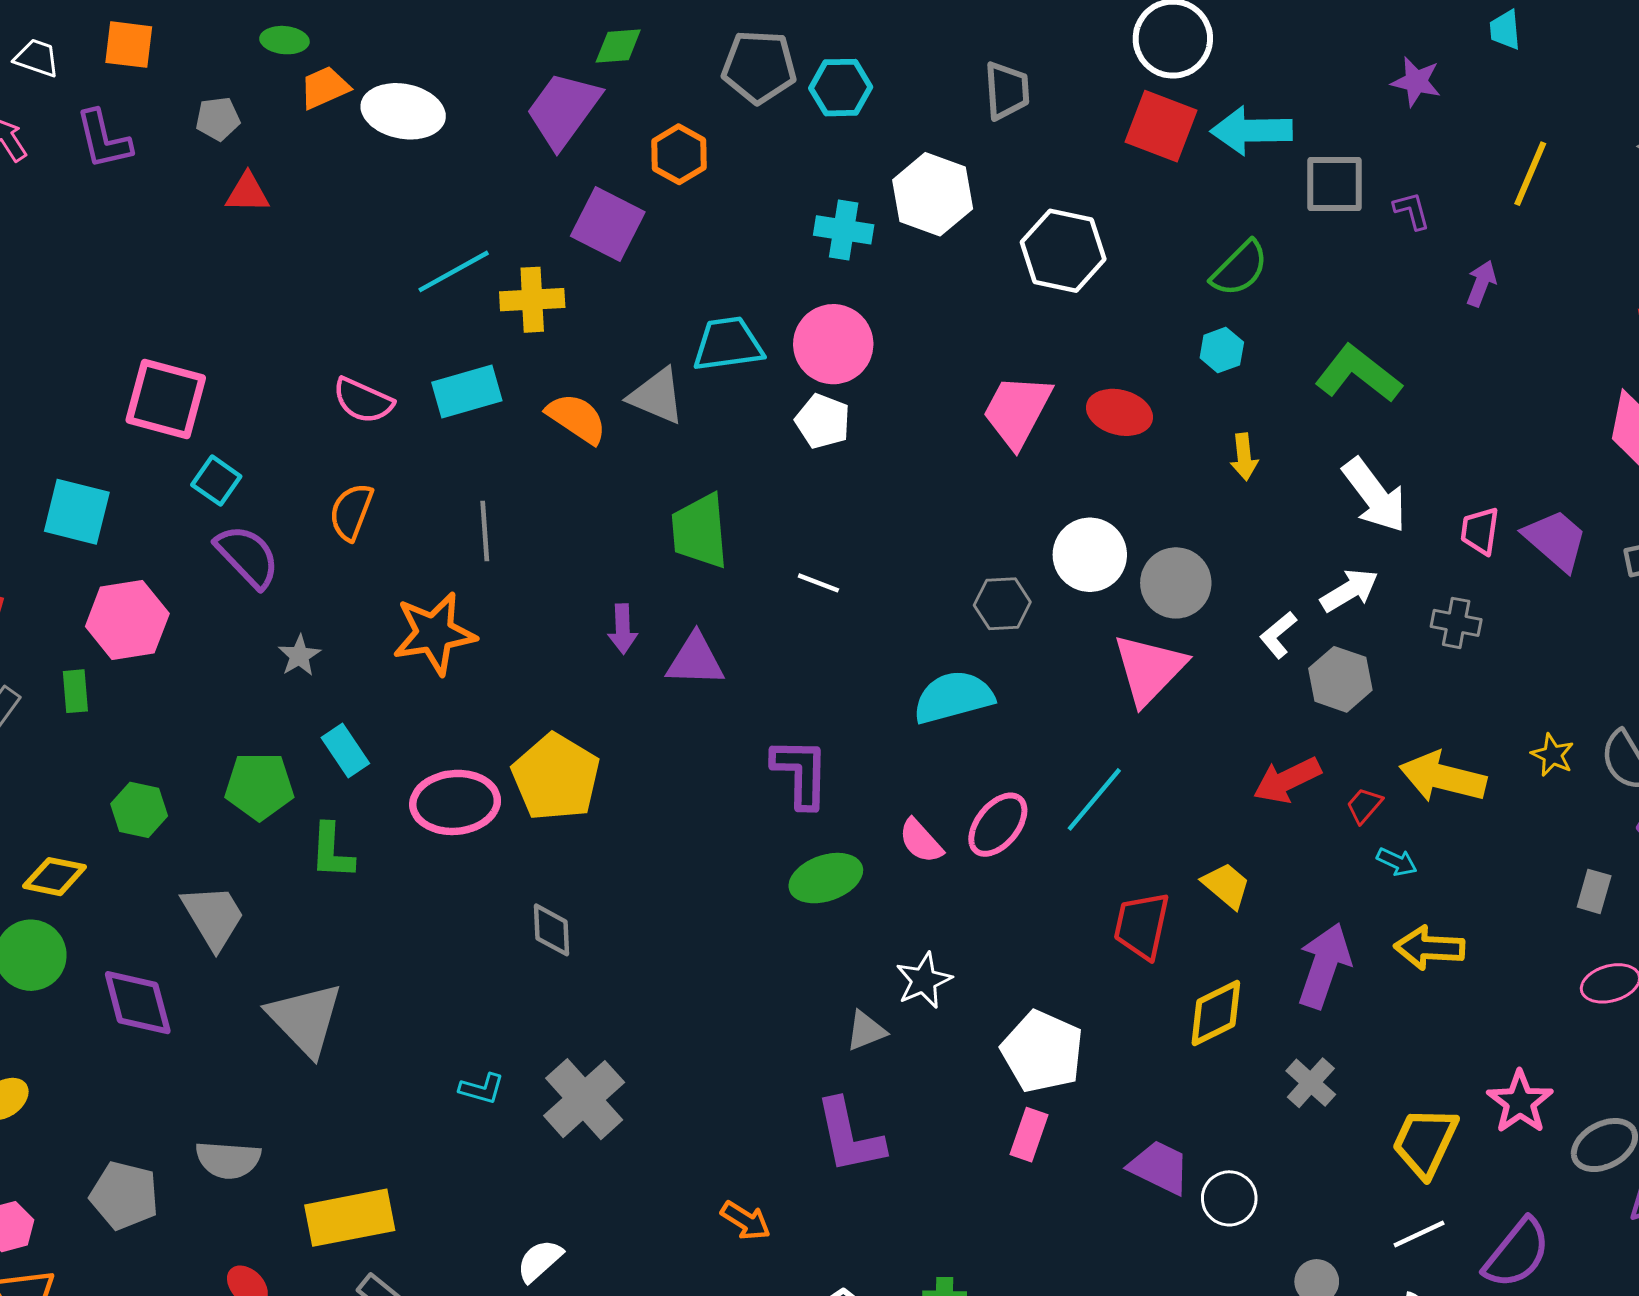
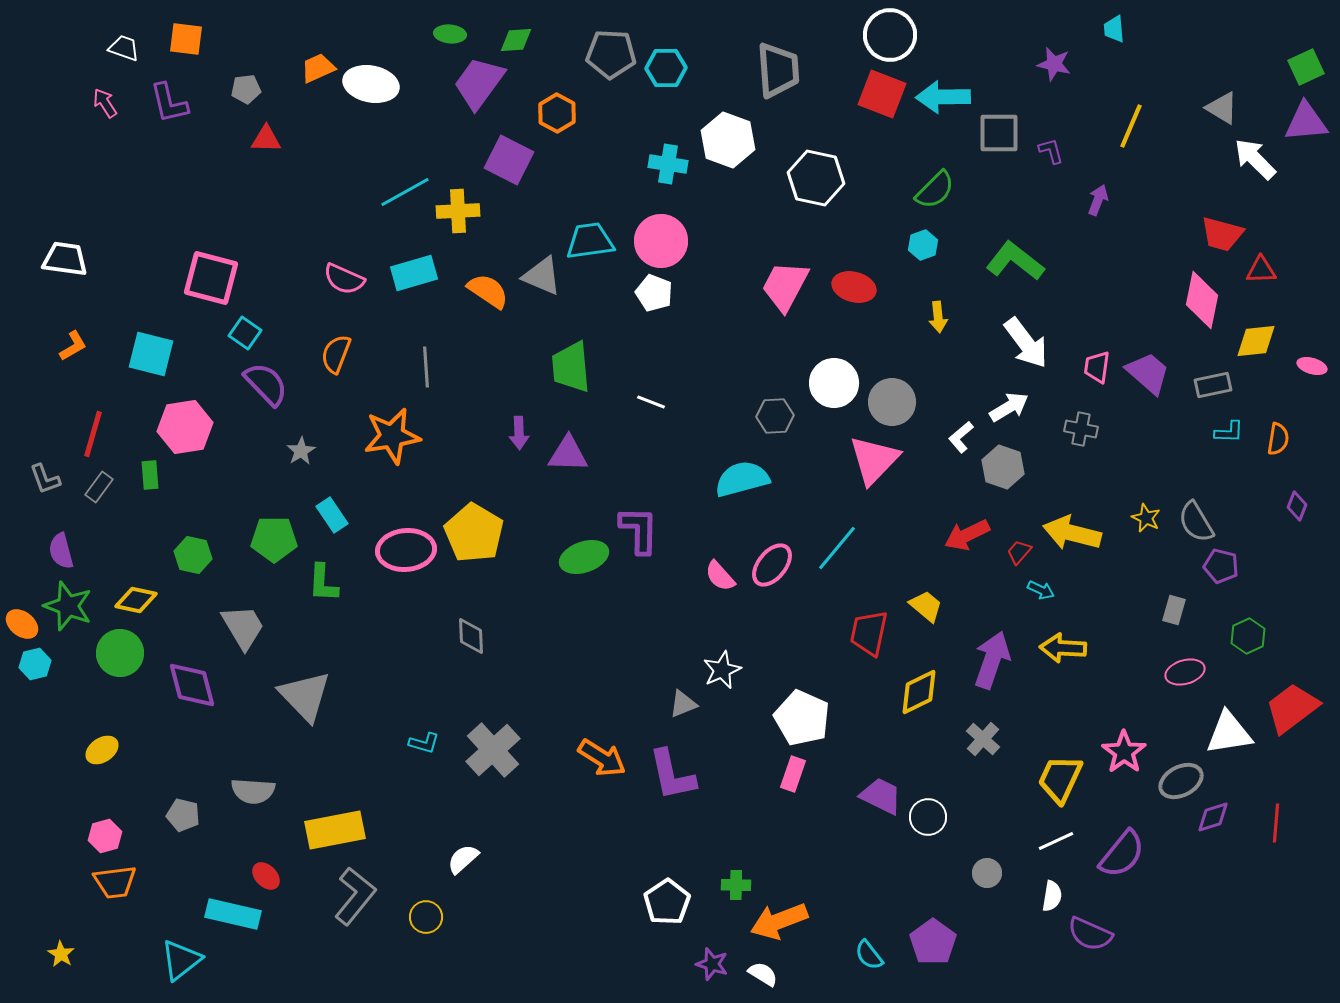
green ellipse: (284, 40) -> (450, 34), moved
gray trapezoid: (1007, 91) -> (778, 70), size x1.4
green ellipse: (826, 878) -> (584, 557), moved
gray pentagon: (124, 1195) -> (183, 815), size x0.7
orange arrow: (746, 1221) -> (602, 758), moved, size x1.4

